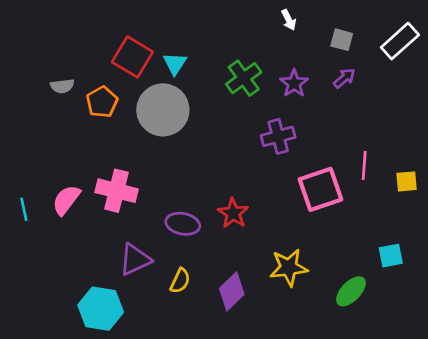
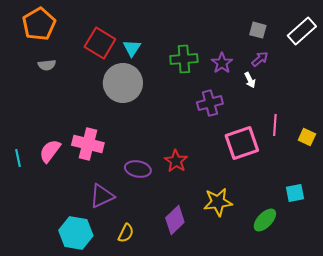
white arrow: (289, 20) -> (250, 80), moved
green cross: (244, 78) -> (184, 59), turned 32
orange pentagon: (102, 102) -> (39, 24), moved, size x1.4
yellow square: (407, 181) -> (307, 137), turned 30
yellow semicircle: (180, 281) -> (126, 233), moved

